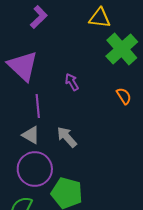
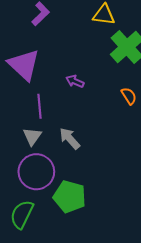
purple arrow: (72, 82) -> (75, 81), turned -36
gray triangle: (31, 135) -> (32, 136), turned 36

